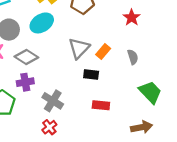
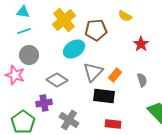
cyan ellipse: (42, 23) -> (74, 49), moved
gray diamond: (26, 57) -> (57, 80), moved
black rectangle: (91, 75) -> (104, 96), size x1.5

